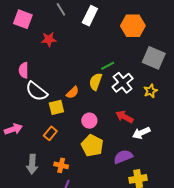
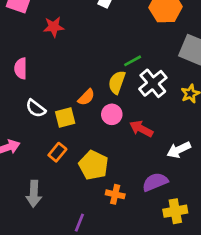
white semicircle: (37, 91) -> (36, 108), moved, size x0.7
red arrow: (124, 117) -> (141, 129), moved
pink circle: (89, 121) -> (112, 114), moved
yellow pentagon: (92, 146) -> (94, 165), moved
orange cross: (61, 165) -> (115, 194), moved

